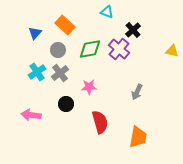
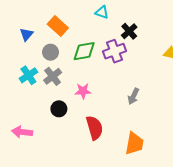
purple cross: (119, 49) -> (114, 51), turned 30
pink arrow: (31, 115) -> (22, 132), moved

